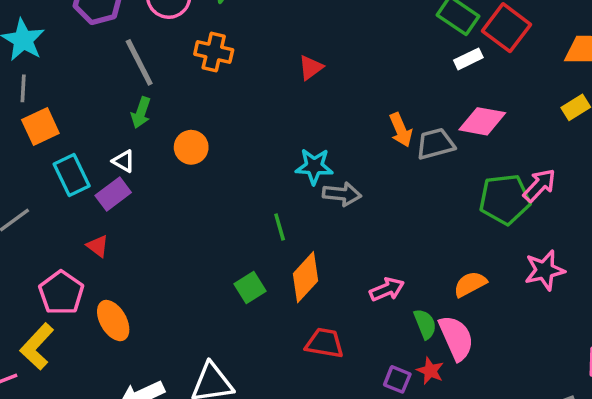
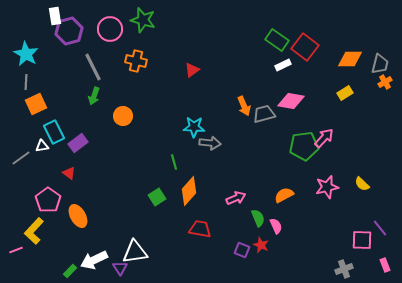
white triangle: (124, 161) -> (42, 146), moved, turned -40
pink semicircle: (456, 338) -> (276, 226), size x0.6

